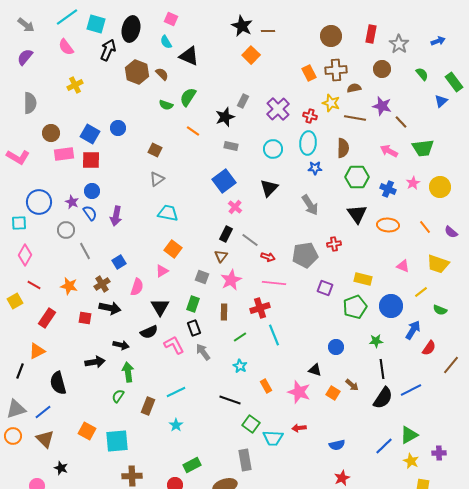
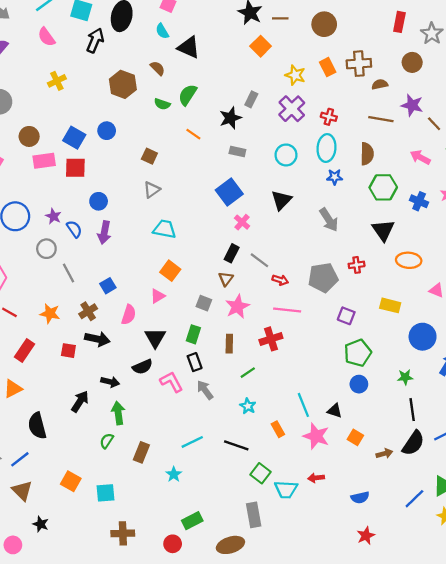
brown circle: (331, 36) -> (324, 24), moved
brown hexagon: (137, 72) -> (123, 84), moved
yellow star: (331, 103) -> (295, 75), moved
blue circle: (92, 191) -> (99, 201), moved
orange ellipse: (388, 225) -> (409, 260), moved
green pentagon: (355, 307) -> (358, 353), moved
cyan line: (274, 335) -> (303, 405), moved
black arrow: (95, 362) -> (80, 401), turned -48
brown arrow: (352, 385) -> (384, 454), moved, turned -56
cyan line: (176, 392) -> (192, 442), moved
cyan square: (117, 441) -> (105, 493), size x0.7

